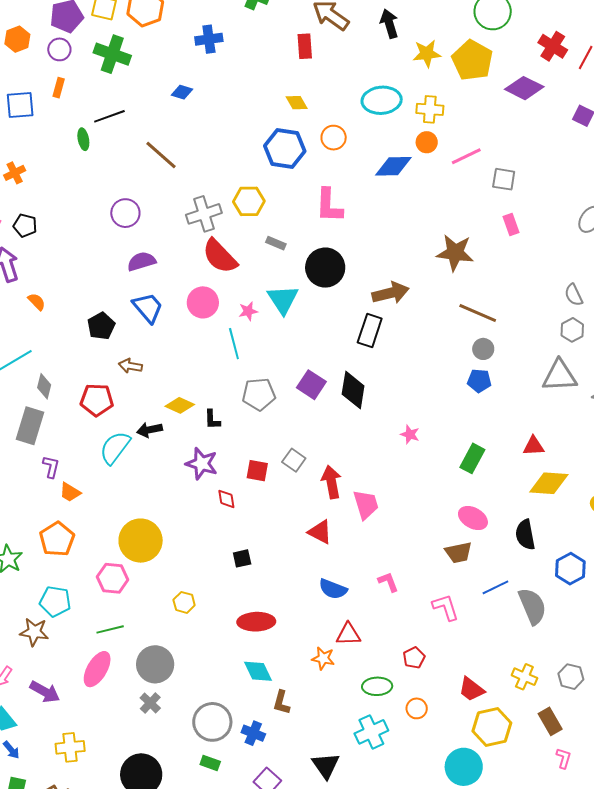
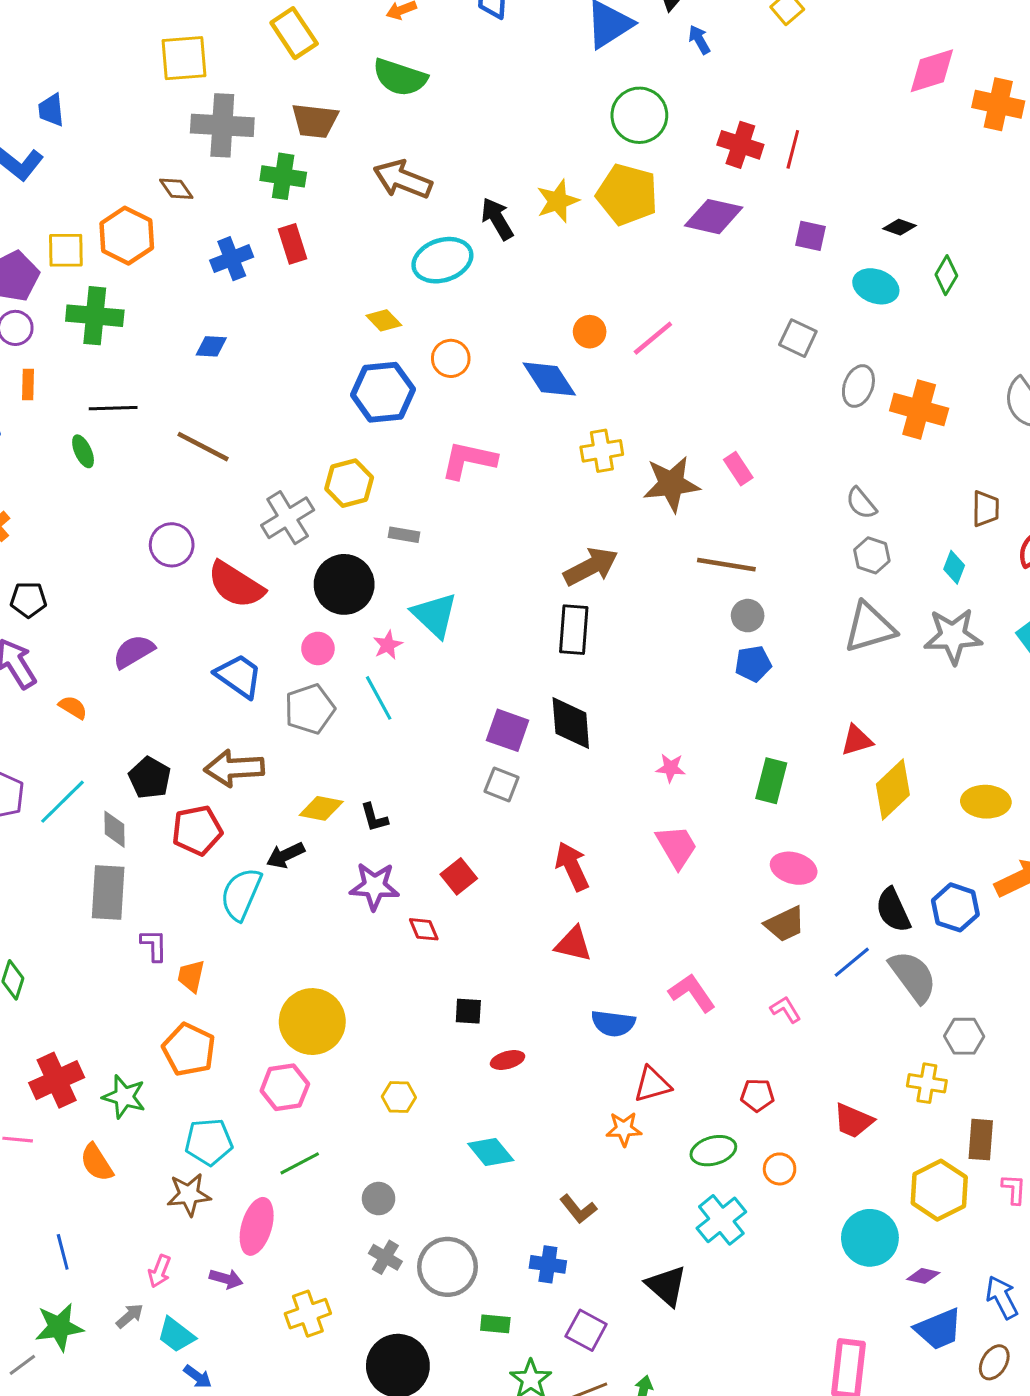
black arrow: (389, 24) -> (497, 219), moved
red rectangle: (305, 46) -> (293, 244), moved
cyan ellipse: (382, 100) -> (442, 260), moved
yellow cross: (430, 109) -> (602, 451), moved
black line: (109, 116) -> (113, 408), turned 32
blue diamond: (393, 166) -> (549, 379), turned 72
gray square: (504, 179) -> (798, 338), moved, turned 30
pink L-shape: (329, 205) -> (469, 460), turned 114
pink rectangle: (511, 224) -> (738, 469), moved
red semicircle: (220, 256) -> (236, 585), moved
purple semicircle: (142, 261) -> (134, 651), moved
black circle: (325, 268) -> (344, 584), moved
pink circle: (203, 302) -> (318, 648), size x0.7
black pentagon: (101, 326) -> (150, 778), moved
brown arrow: (130, 366) -> (234, 768), size x1.6
gray pentagon: (259, 394) -> (310, 709), moved
gray square: (294, 460) -> (502, 784), moved
red square: (257, 471) -> (459, 876), turned -35
yellow diamond: (549, 483) -> (893, 790), turned -33
orange trapezoid: (70, 492) -> (191, 976), turned 85
pink trapezoid: (366, 504) -> (677, 847), moved
black semicircle: (525, 535) -> (893, 910), moved
black square: (242, 558) -> (468, 1011), turned 30
pink L-shape: (388, 582) -> (692, 993), size x1.4
pink L-shape: (446, 607) -> (786, 1010), size x0.7
red ellipse: (256, 622) -> (508, 1060), moved, size x0.6
red pentagon: (414, 658) -> (757, 1095), turned -30
gray circle: (155, 664) -> (379, 1199), size x0.6
pink ellipse: (97, 669) -> (257, 1226), moved
cyan diamond: (258, 671) -> (491, 1152), moved
gray hexagon: (571, 677) -> (964, 1036), moved
purple arrow: (45, 692) -> (226, 1279), size x0.7
brown L-shape: (281, 702) -> (578, 1209), turned -40
brown rectangle: (550, 721) -> (981, 1140), turned 48
gray circle: (212, 722) -> (448, 1267), moved
yellow hexagon: (492, 727) -> (939, 1190), moved
yellow cross: (70, 747) -> (308, 1314), moved

